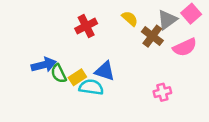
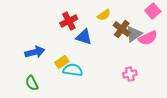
yellow semicircle: (130, 19) -> (104, 15), turned 104
gray triangle: (167, 20) -> (134, 34), moved
blue triangle: (105, 71) -> (84, 37), moved
green semicircle: (59, 73) -> (32, 83), moved

